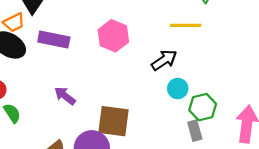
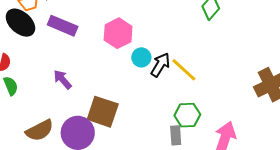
yellow line: (186, 25) -> (184, 70), moved, turned 32
black arrow: (164, 60) -> (160, 65), turned -35
cyan circle: (178, 89) -> (141, 57), moved

